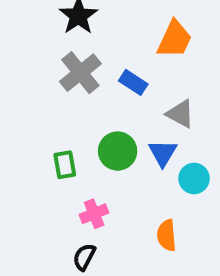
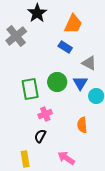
orange trapezoid: (174, 39) -> (73, 24), moved
gray cross: (80, 73) -> (16, 36), moved
green rectangle: (65, 165) -> (30, 89), size x1.5

